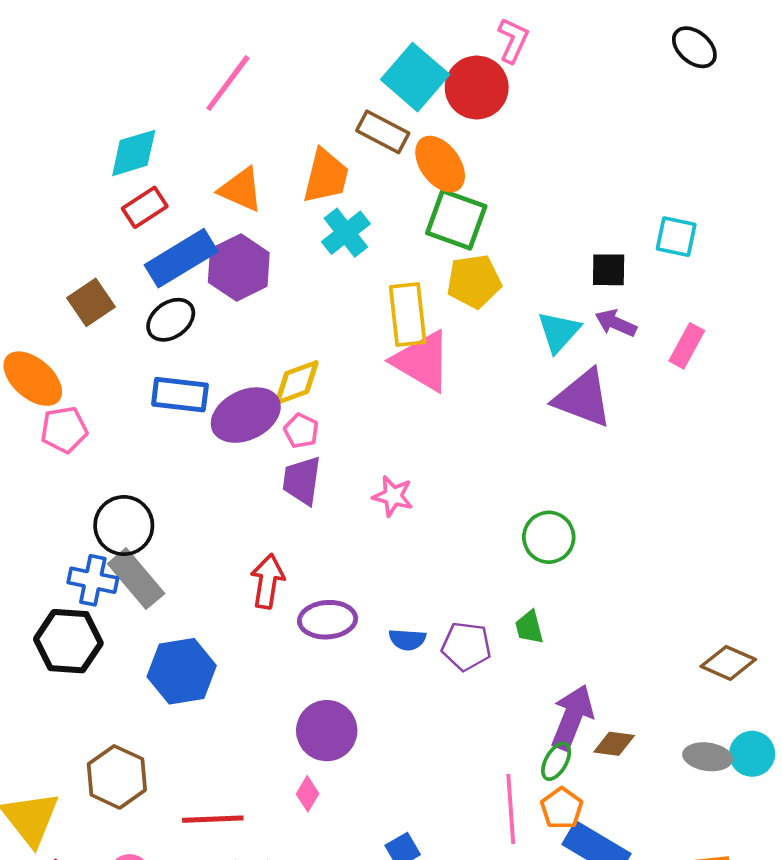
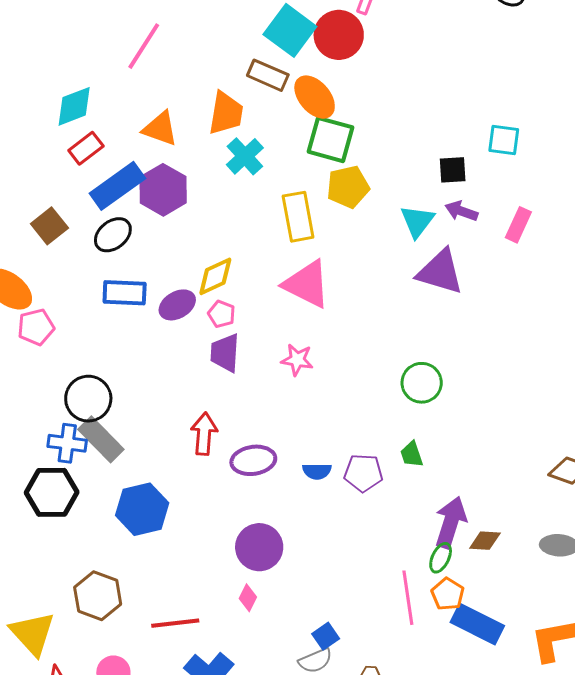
pink triangle: (422, 361) -> (307, 284), moved
purple ellipse: (246, 415) -> (177, 305), size x0.7

